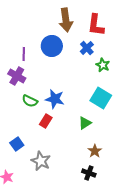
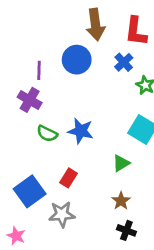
red rectangle: (46, 121) -> (69, 178), moved
blue square: (17, 144) -> (30, 191), size x1.6
brown star: (95, 151) -> (121, 201), moved
gray star: (41, 161) -> (62, 214), turned -30

